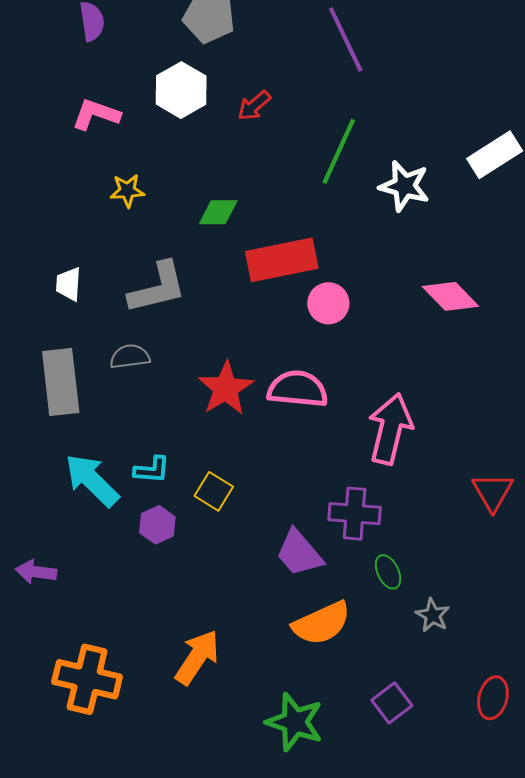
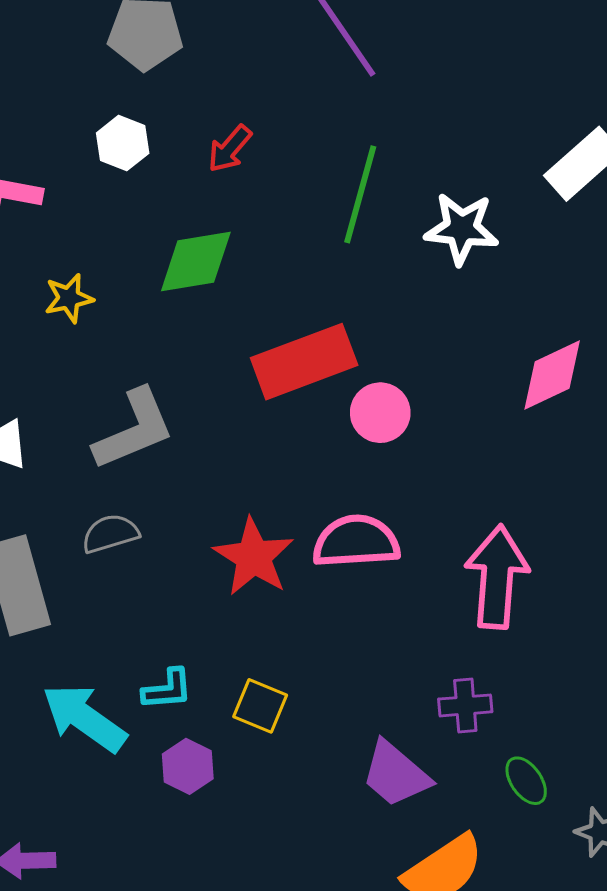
white hexagon: (181, 90) -> (123, 143), size x0.7
green diamond: (218, 212) -> (196, 262), moved, size x1.4
pink diamond: (450, 296) -> (552, 375), turned -62
purple cross: (355, 514) -> (465, 705), size x0.7

